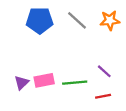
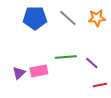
green line: (75, 83) -> (66, 57), moved
red line: (103, 96) -> (100, 85), moved

